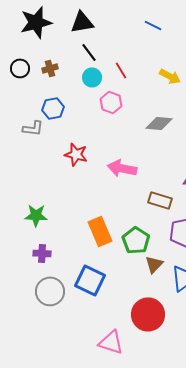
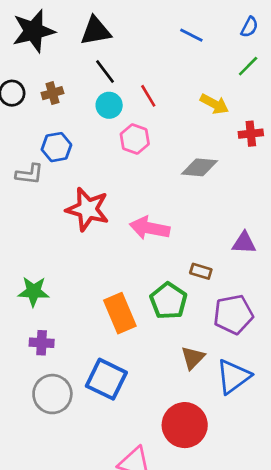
red star: (76, 154) -> (87, 209), size x1.4
brown rectangle: (160, 200) -> (201, 271), size x0.7
green pentagon: (136, 240) -> (168, 301), moved

